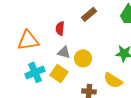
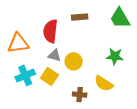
brown rectangle: (89, 14) -> (80, 17), turned 35
red semicircle: (60, 28) -> (50, 31), size x1.6

